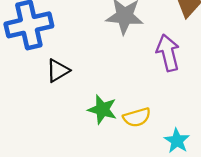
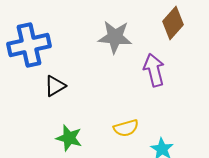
green star: (102, 110) -> (69, 138), moved

